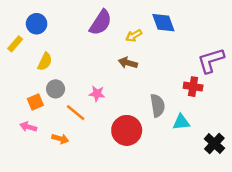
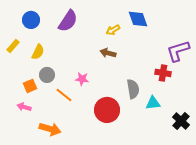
purple semicircle: (101, 23) -> (68, 21), moved
yellow rectangle: (15, 44) -> (13, 46), moved
orange arrow: (60, 139) -> (50, 129), moved, size x1.5

